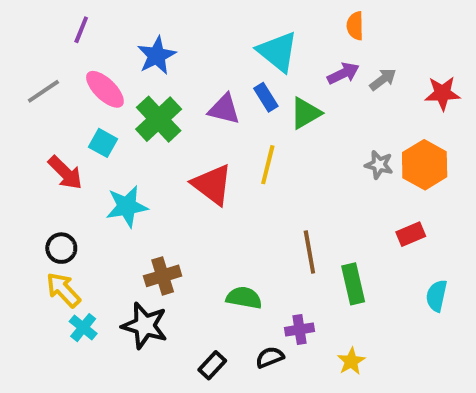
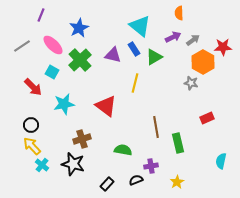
orange hexagon: (425, 165) -> (203, 62), moved
red triangle: (212, 185) -> (106, 106), moved
cyan semicircle: (437, 296) -> (221, 161), moved

